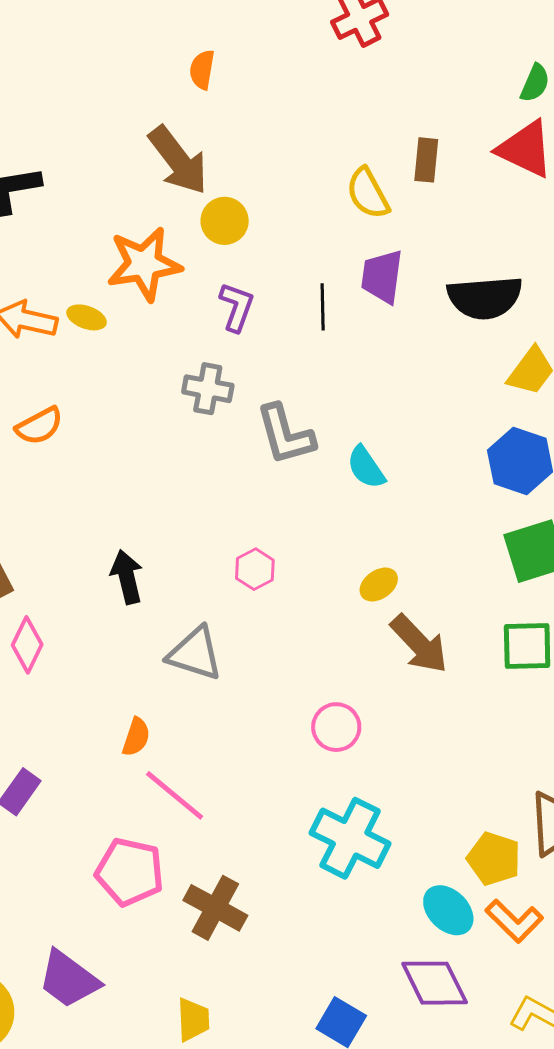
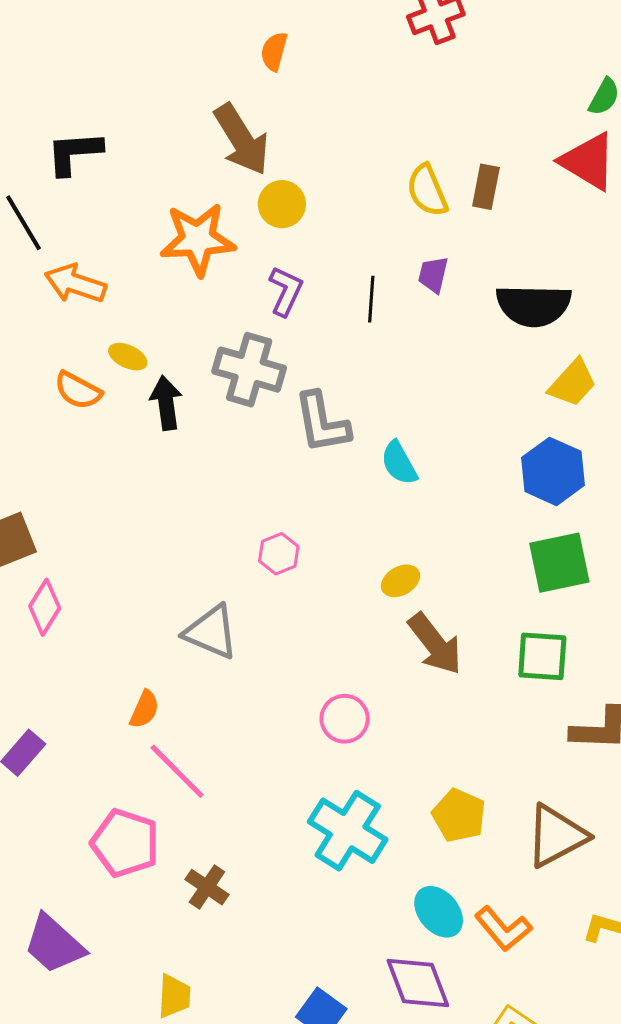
brown rectangle: (426, 160) -> (486, 187), moved
purple trapezoid: (382, 277) -> (433, 275), size x0.7
yellow ellipse: (87, 317) -> (128, 357), moved
gray cross: (208, 389) -> (249, 370), size x1.4
orange semicircle: (39, 426) -> (78, 390), turned 51
black arrow: (127, 577) -> (166, 403), moved
yellow pentagon: (494, 859) -> (459, 815), moved
brown cross: (215, 908) -> (207, 887), size x0.7

